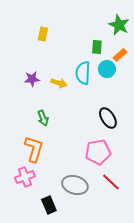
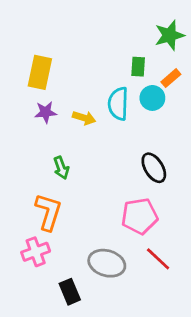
green star: (119, 25) -> (169, 35), turned 30
yellow rectangle: (43, 34) -> (40, 72), moved, size x1.6

